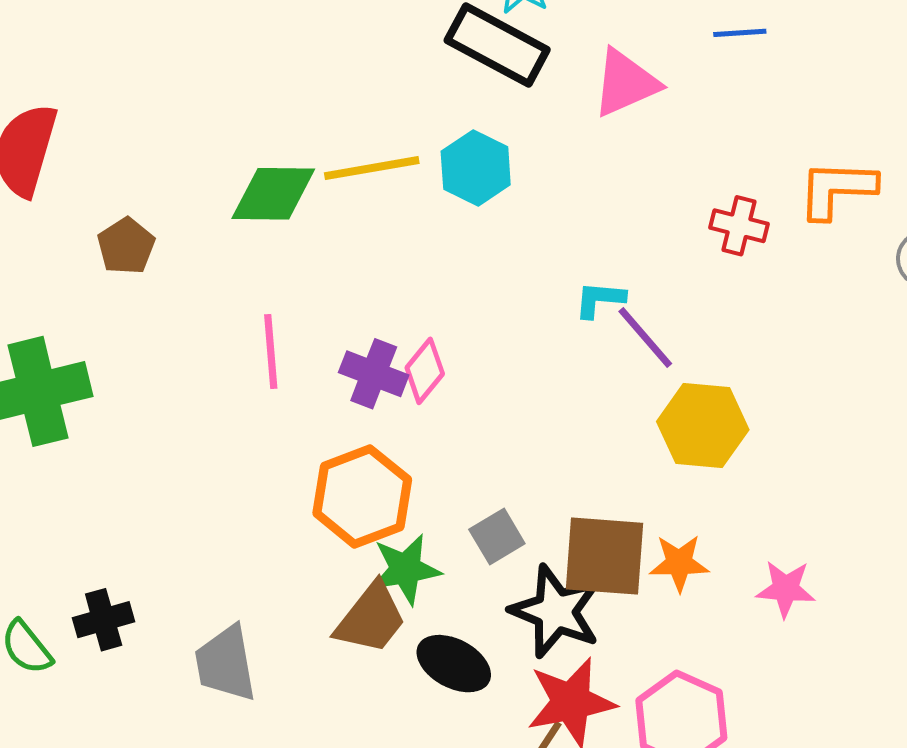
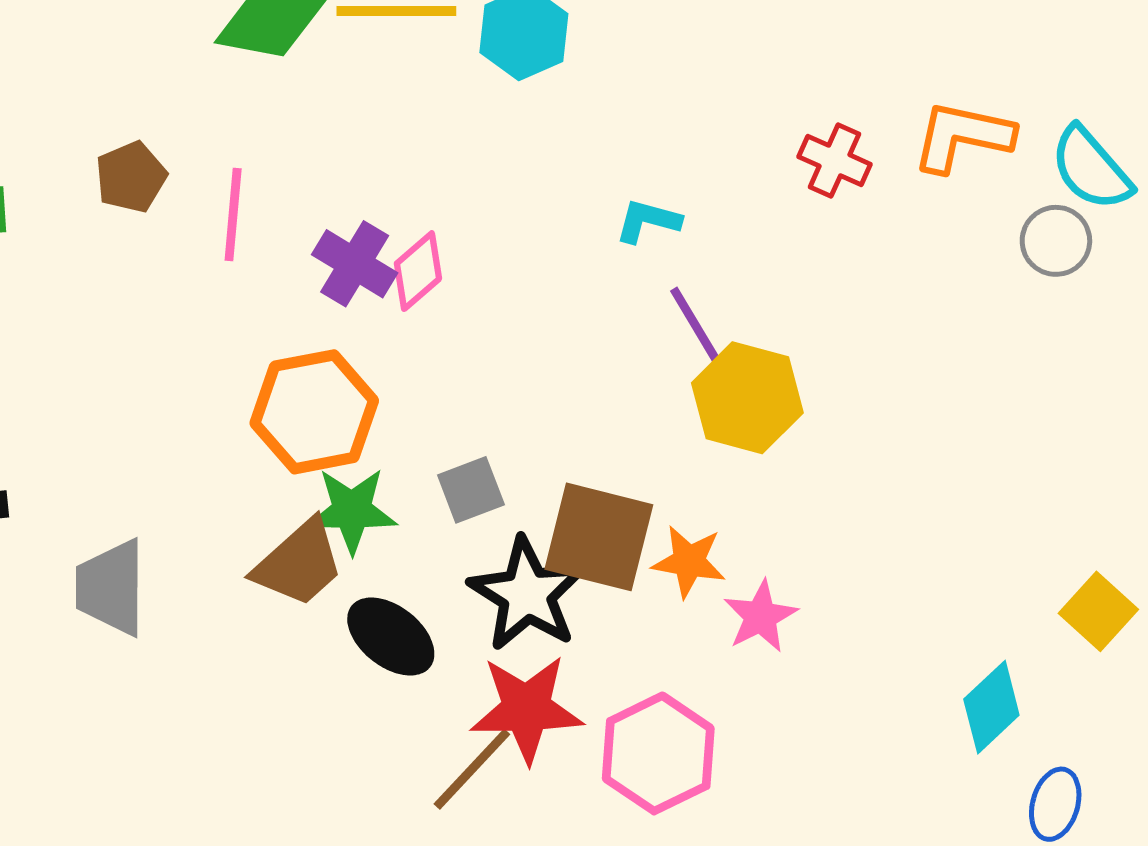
brown pentagon: (126, 246) -> (131, 177), moved
purple line: (645, 338) -> (697, 329), moved
pink star: (786, 589) -> (760, 616), moved, turned 30

